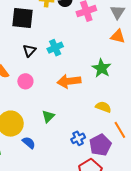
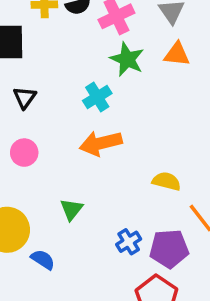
cyan cross: (55, 48) -> (97, 97), moved
green star: (101, 68) -> (127, 59), moved
purple pentagon: (100, 145) -> (169, 249), turned 30

